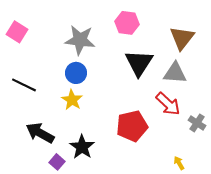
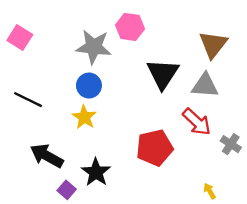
pink hexagon: (127, 23) -> (130, 27), moved

